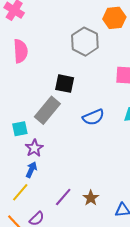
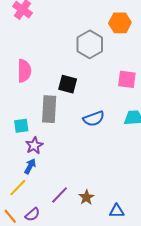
pink semicircle: (20, 51) -> (24, 71), moved
gray rectangle: (47, 110) -> (49, 109), turned -40

